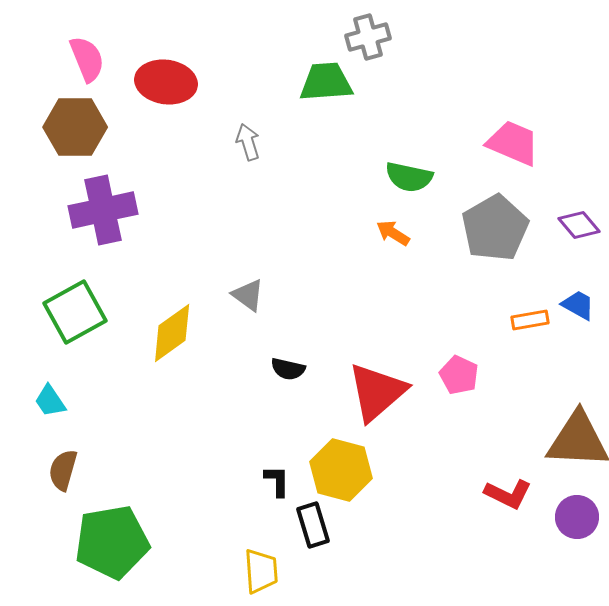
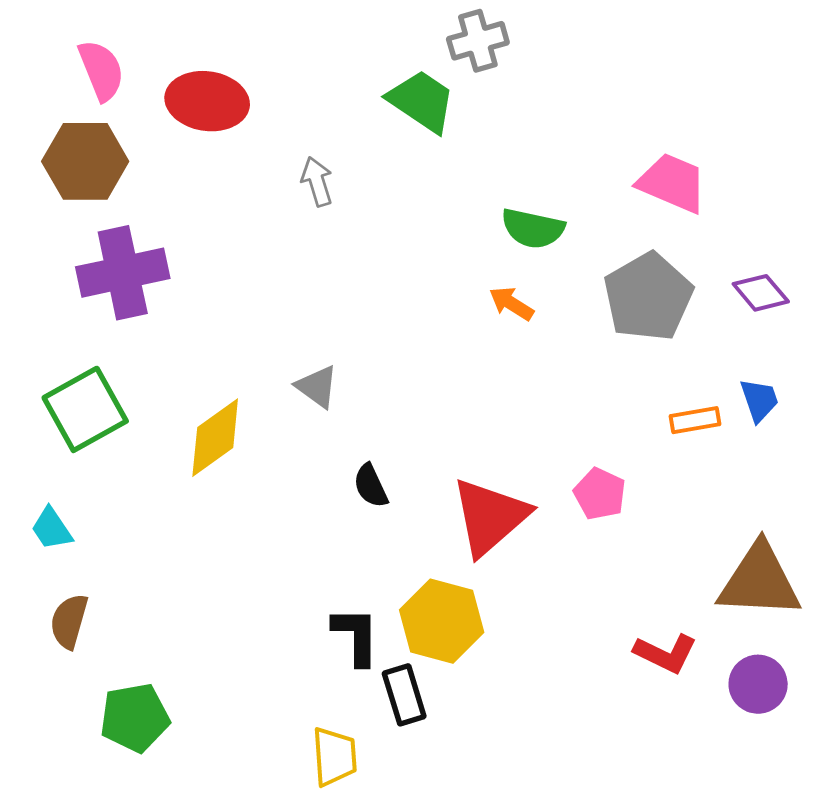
green trapezoid: (326, 82) -> (422, 101), turned 38
blue trapezoid: (578, 305) -> (759, 400), turned 42
black semicircle: (288, 369) -> (371, 486), turned 52
black L-shape: (277, 481) -> (356, 636), size x1.4
green pentagon: (112, 542) -> (135, 718), size x0.7

